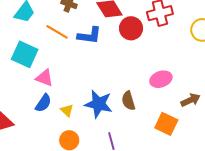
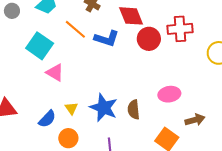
blue semicircle: (43, 103) -> (47, 119), moved

